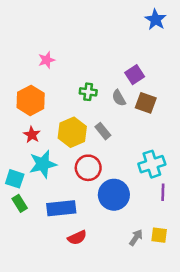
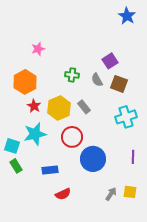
red star: (32, 135) -> (34, 106), moved
cyan cross: (152, 164) -> (126, 117), moved
blue rectangle: (61, 208) -> (50, 170), size x0.7

